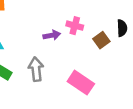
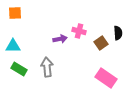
pink rectangle: (81, 83) -> (106, 78), moved

